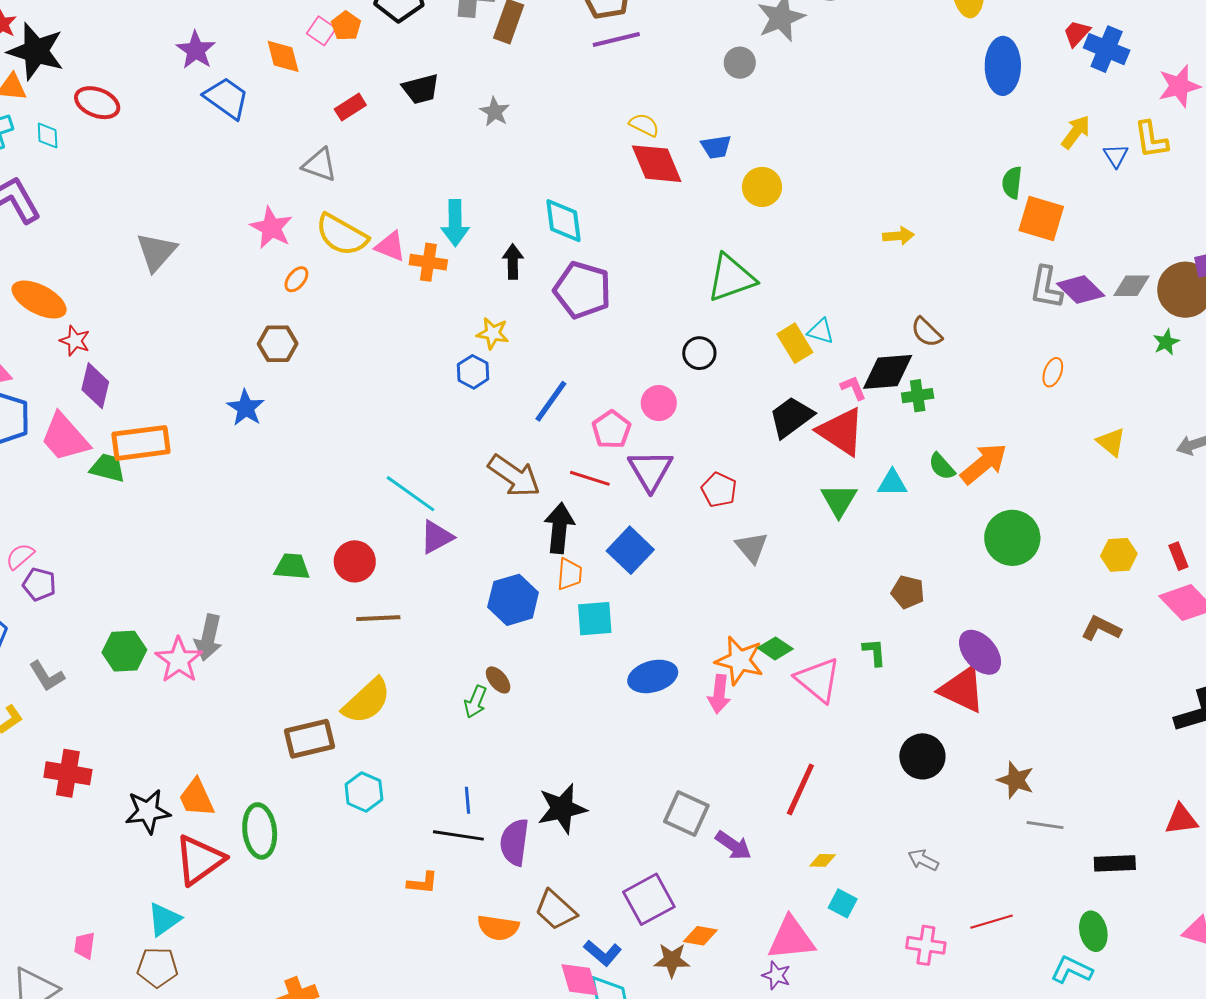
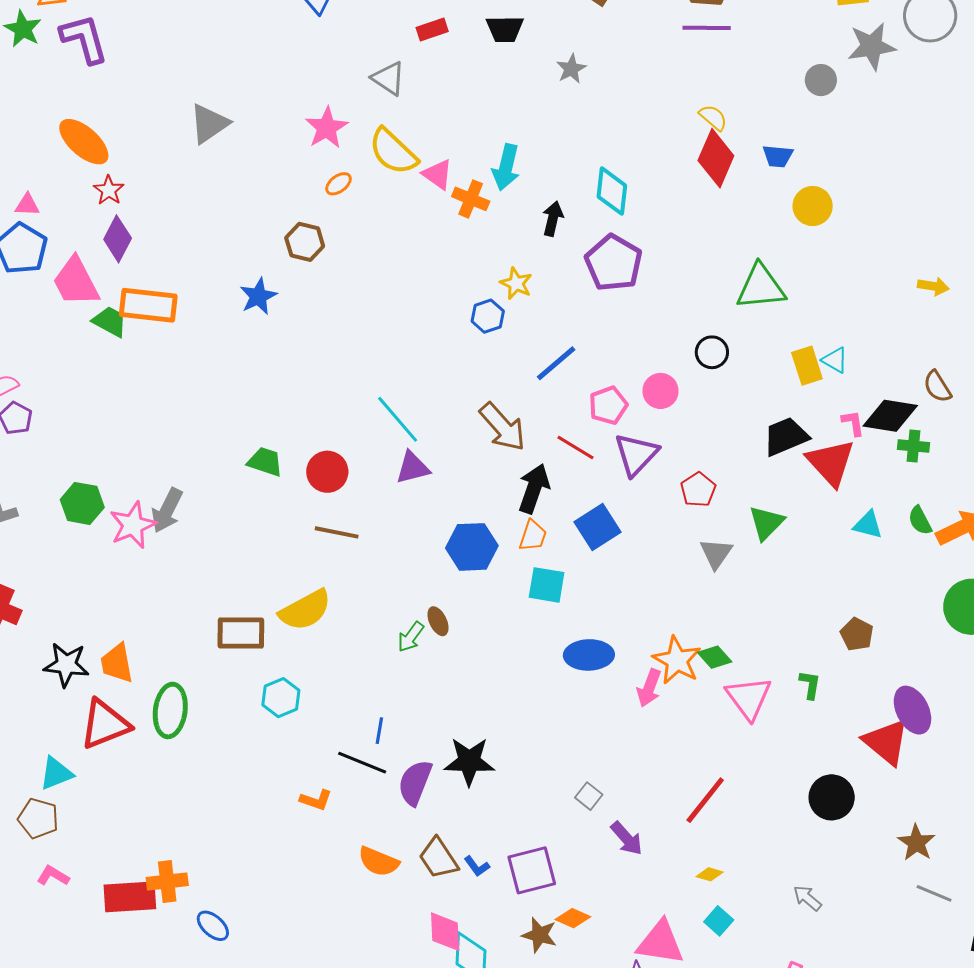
red diamond: (657, 164) -> (716, 158), turned 32
green triangle: (839, 500) -> (766, 523), moved
gray square: (686, 814) -> (589, 796), size x0.6
blue L-shape: (603, 953) -> (477, 866), moved, size x0.7

